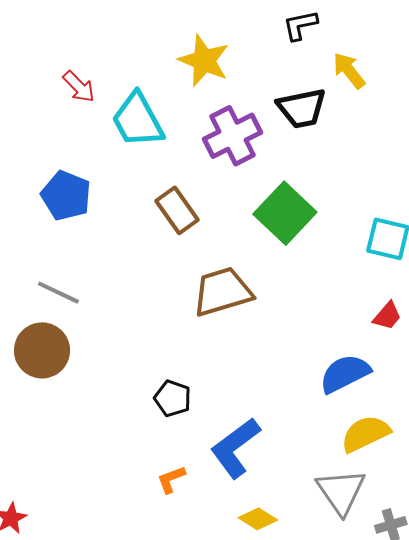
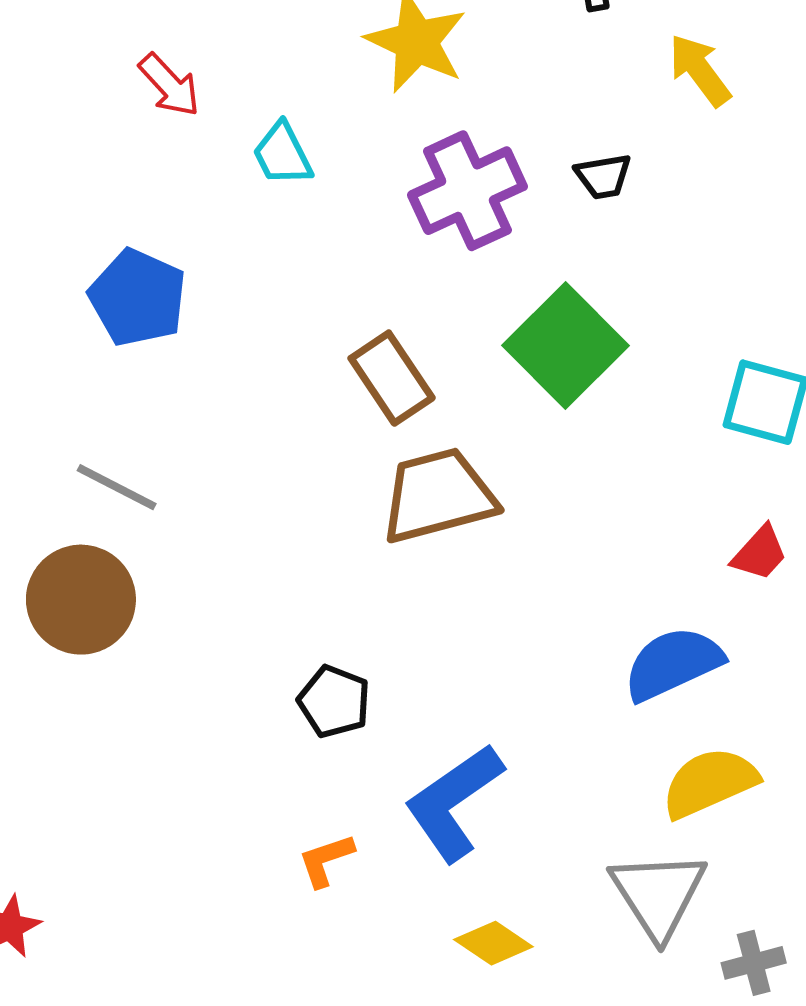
black trapezoid: (302, 108) -> (603, 176), moved, size x0.6
cyan trapezoid: (138, 120) -> (282, 154), size x0.6
brown rectangle: (177, 210) -> (392, 378), moved

